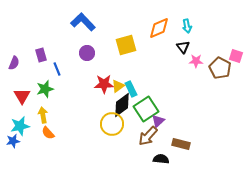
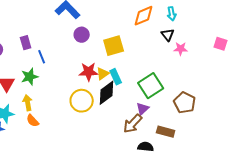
yellow square: (126, 45) -> (114, 46), moved
purple circle: (87, 53) -> (82, 35), moved
brown pentagon: (220, 68) -> (185, 103), moved
green square: (146, 109) -> (151, 86), moved
yellow circle: (112, 124) -> (82, 101), moved

